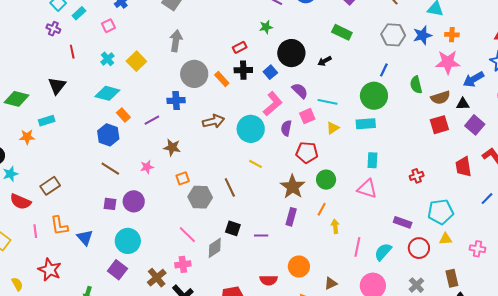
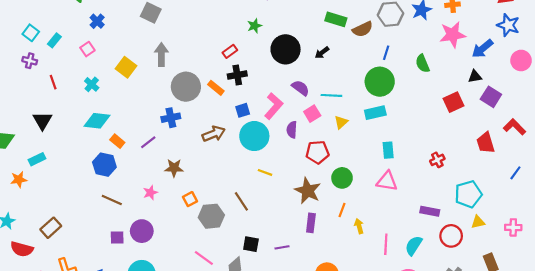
yellow square: (136, 61) -> (126, 67), moved
blue square: (270, 72) -> (243, 110), moved, turned 32
brown semicircle: (440, 98) -> (363, 29), moved

